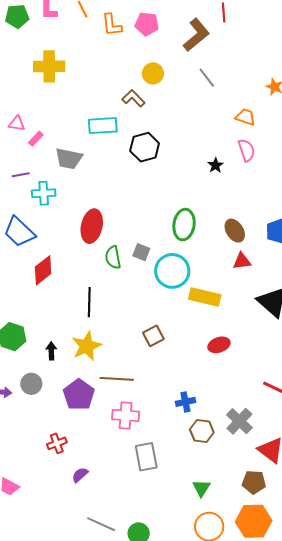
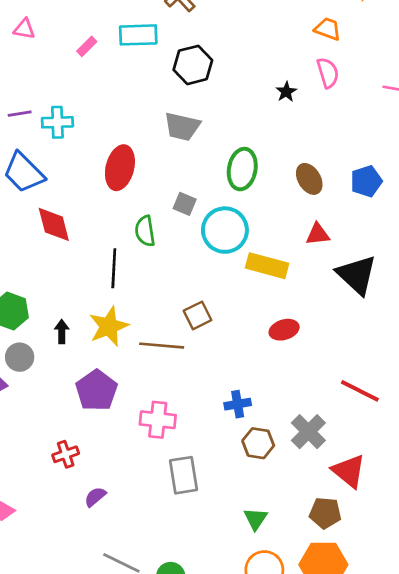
pink rectangle: (36, 139) -> (87, 46), moved
gray trapezoid: (69, 159) -> (182, 127), moved
purple line: (21, 175) -> (20, 114), moved
green semicircle: (113, 257) -> (145, 231), moved
red triangle: (242, 261) -> (318, 234), moved
red diamond: (43, 270) -> (54, 224), turned -68
brown line: (117, 379) -> (162, 346), moved
gray circle: (31, 384) -> (20, 357), moved

